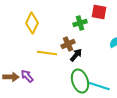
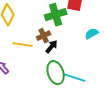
green cross: (80, 23) -> (56, 15), size x1.5

